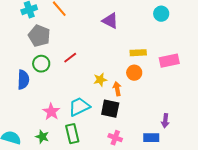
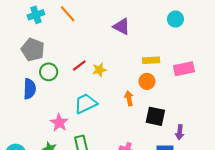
gray pentagon: (39, 36) -> (33, 50), moved
yellow star: (100, 80) -> (99, 70), moved
cyan trapezoid: (79, 107) -> (86, 104), moved
black square: (110, 109) -> (155, 116), moved

